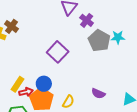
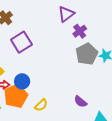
purple square: (58, 52) -> (21, 42), moved
purple semicircle: (98, 93) -> (81, 102), moved

